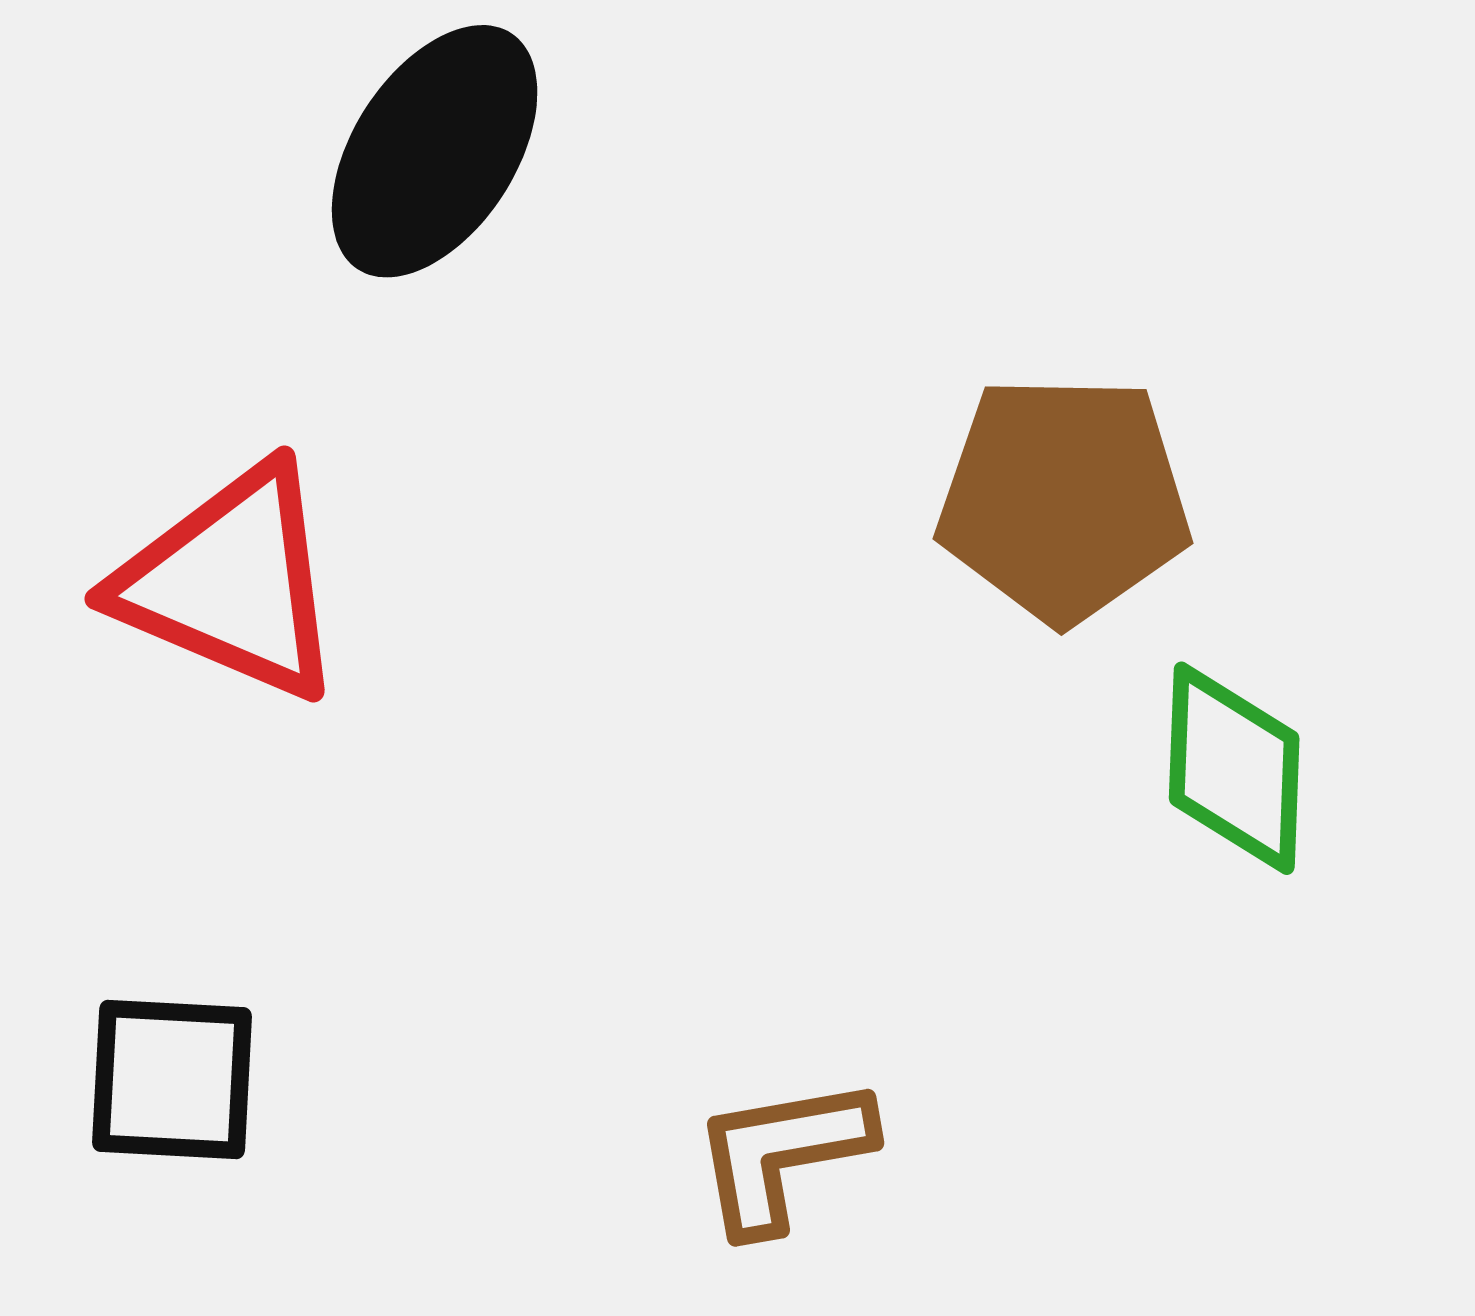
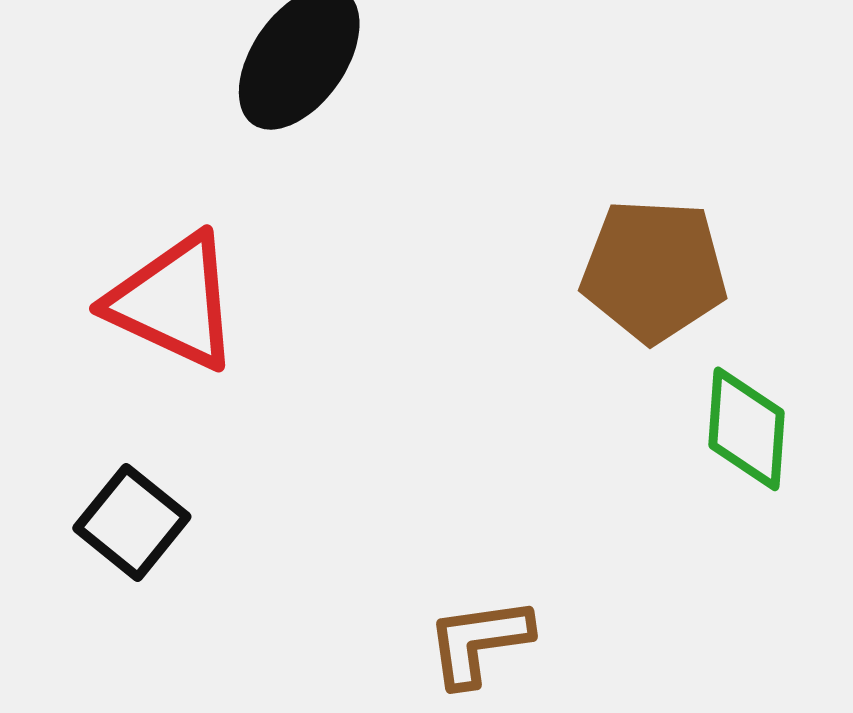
black square: (172, 1079) -> (132, 522), moved, turned 34

